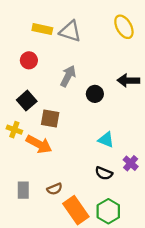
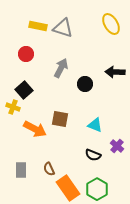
brown square: (50, 118) -> (60, 119), moved
yellow cross: (14, 130) -> (13, 107), moved
brown semicircle: (55, 189) -> (49, 169), turned 88

